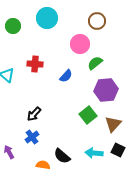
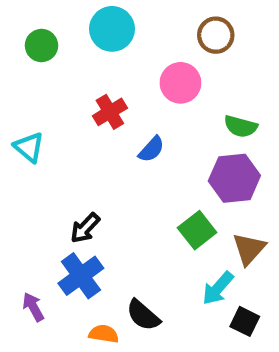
green semicircle: (95, 63) -> (241, 126), moved, turned -126
red cross: (35, 64) -> (110, 112), moved, turned -35
blue cross: (32, 137) -> (81, 276), size x1.5
black square: (118, 150) -> (245, 321), moved
cyan arrow: (94, 153) -> (218, 288), moved, turned -54

